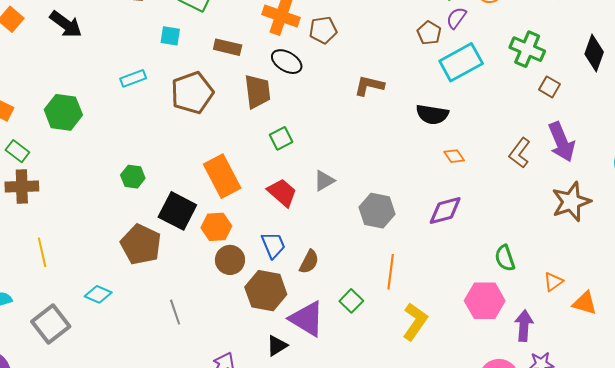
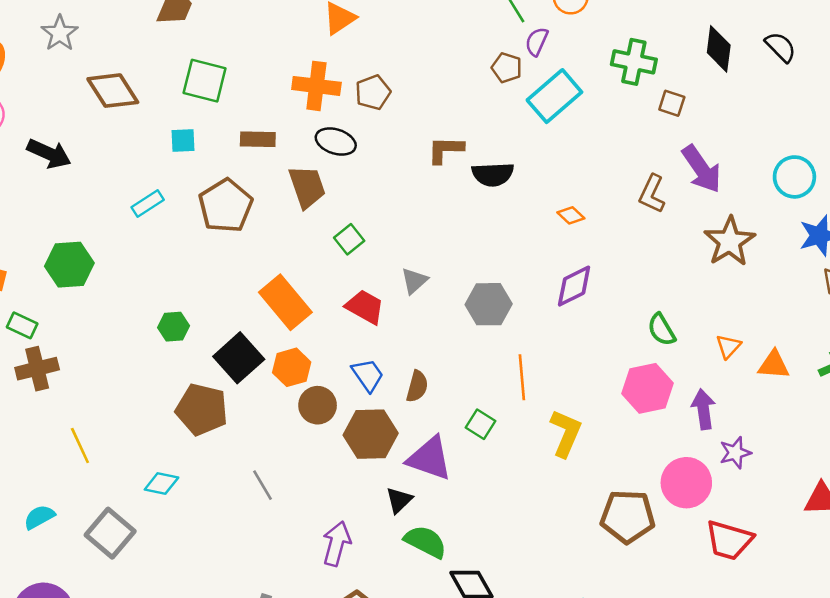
black semicircle: (432, 114) -> (493, 174), moved
black square: (177, 211) -> (239, 358), turned 33

